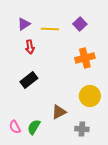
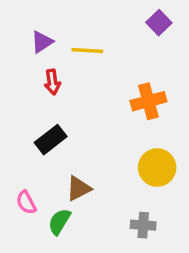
purple square: (80, 24) -> (159, 23), moved
brown triangle: (59, 112) -> (79, 188), moved
pink semicircle: (15, 127) -> (26, 202), moved

